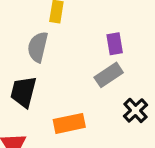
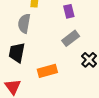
purple rectangle: (115, 44) -> (69, 11), moved

